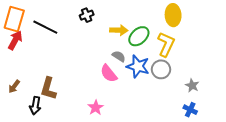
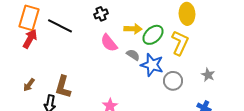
gray circle: (161, 69) -> (173, 81), moved
pink semicircle: (109, 73) -> (109, 43), moved
gray star: (192, 85) -> (208, 75), moved

